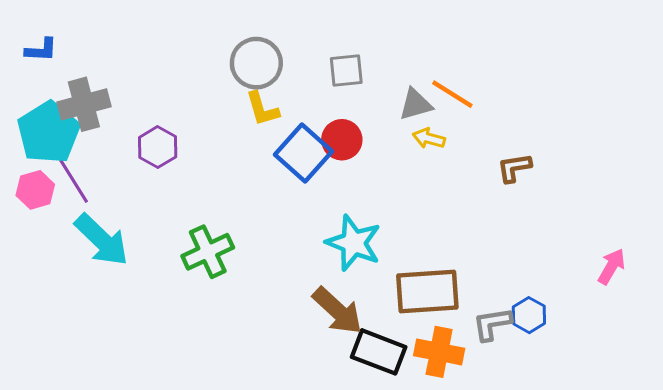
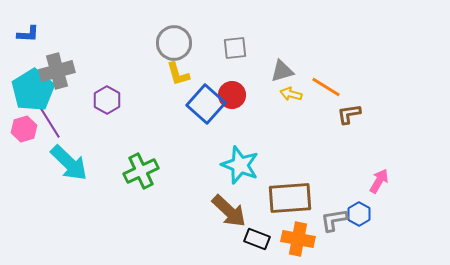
orange line: (452, 94) -> (326, 87), moved
pink arrow: (611, 266) -> (379, 181), moved
black rectangle: (379, 352) -> (257, 239), size x0.7

